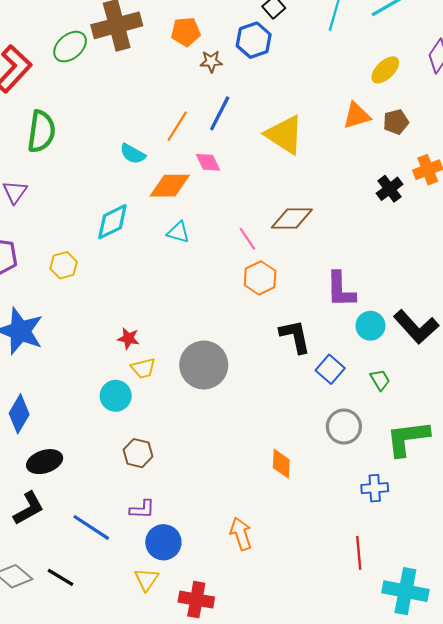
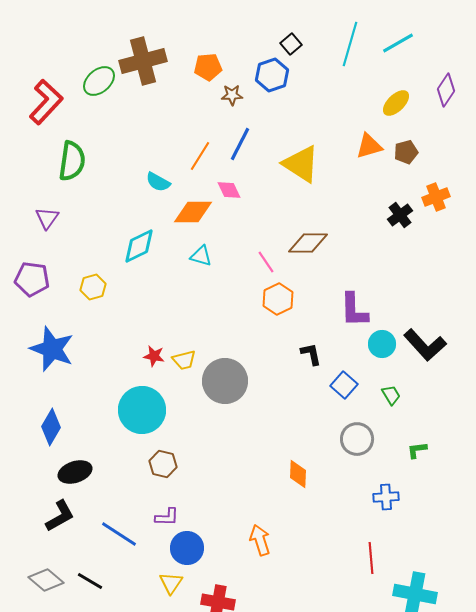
black L-shape: (295, 336) -> (311, 354), size x0.7
yellow trapezoid: (143, 368) -> (184, 360), moved
cyan circle: (116, 396) -> (142, 410), size x1.6
green L-shape: (408, 438) -> (417, 450), size x0.5

